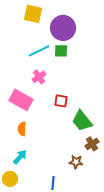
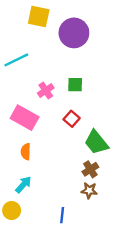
cyan line: (39, 51) -> (16, 60), moved
green square: (61, 51) -> (75, 85), moved
red square: (61, 101) -> (72, 119), turned 32
brown cross: (92, 144) -> (90, 169), moved

